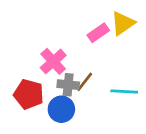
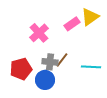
pink cross: (53, 61) -> (39, 33), moved
red pentagon: (29, 94) -> (21, 69), turned -30

